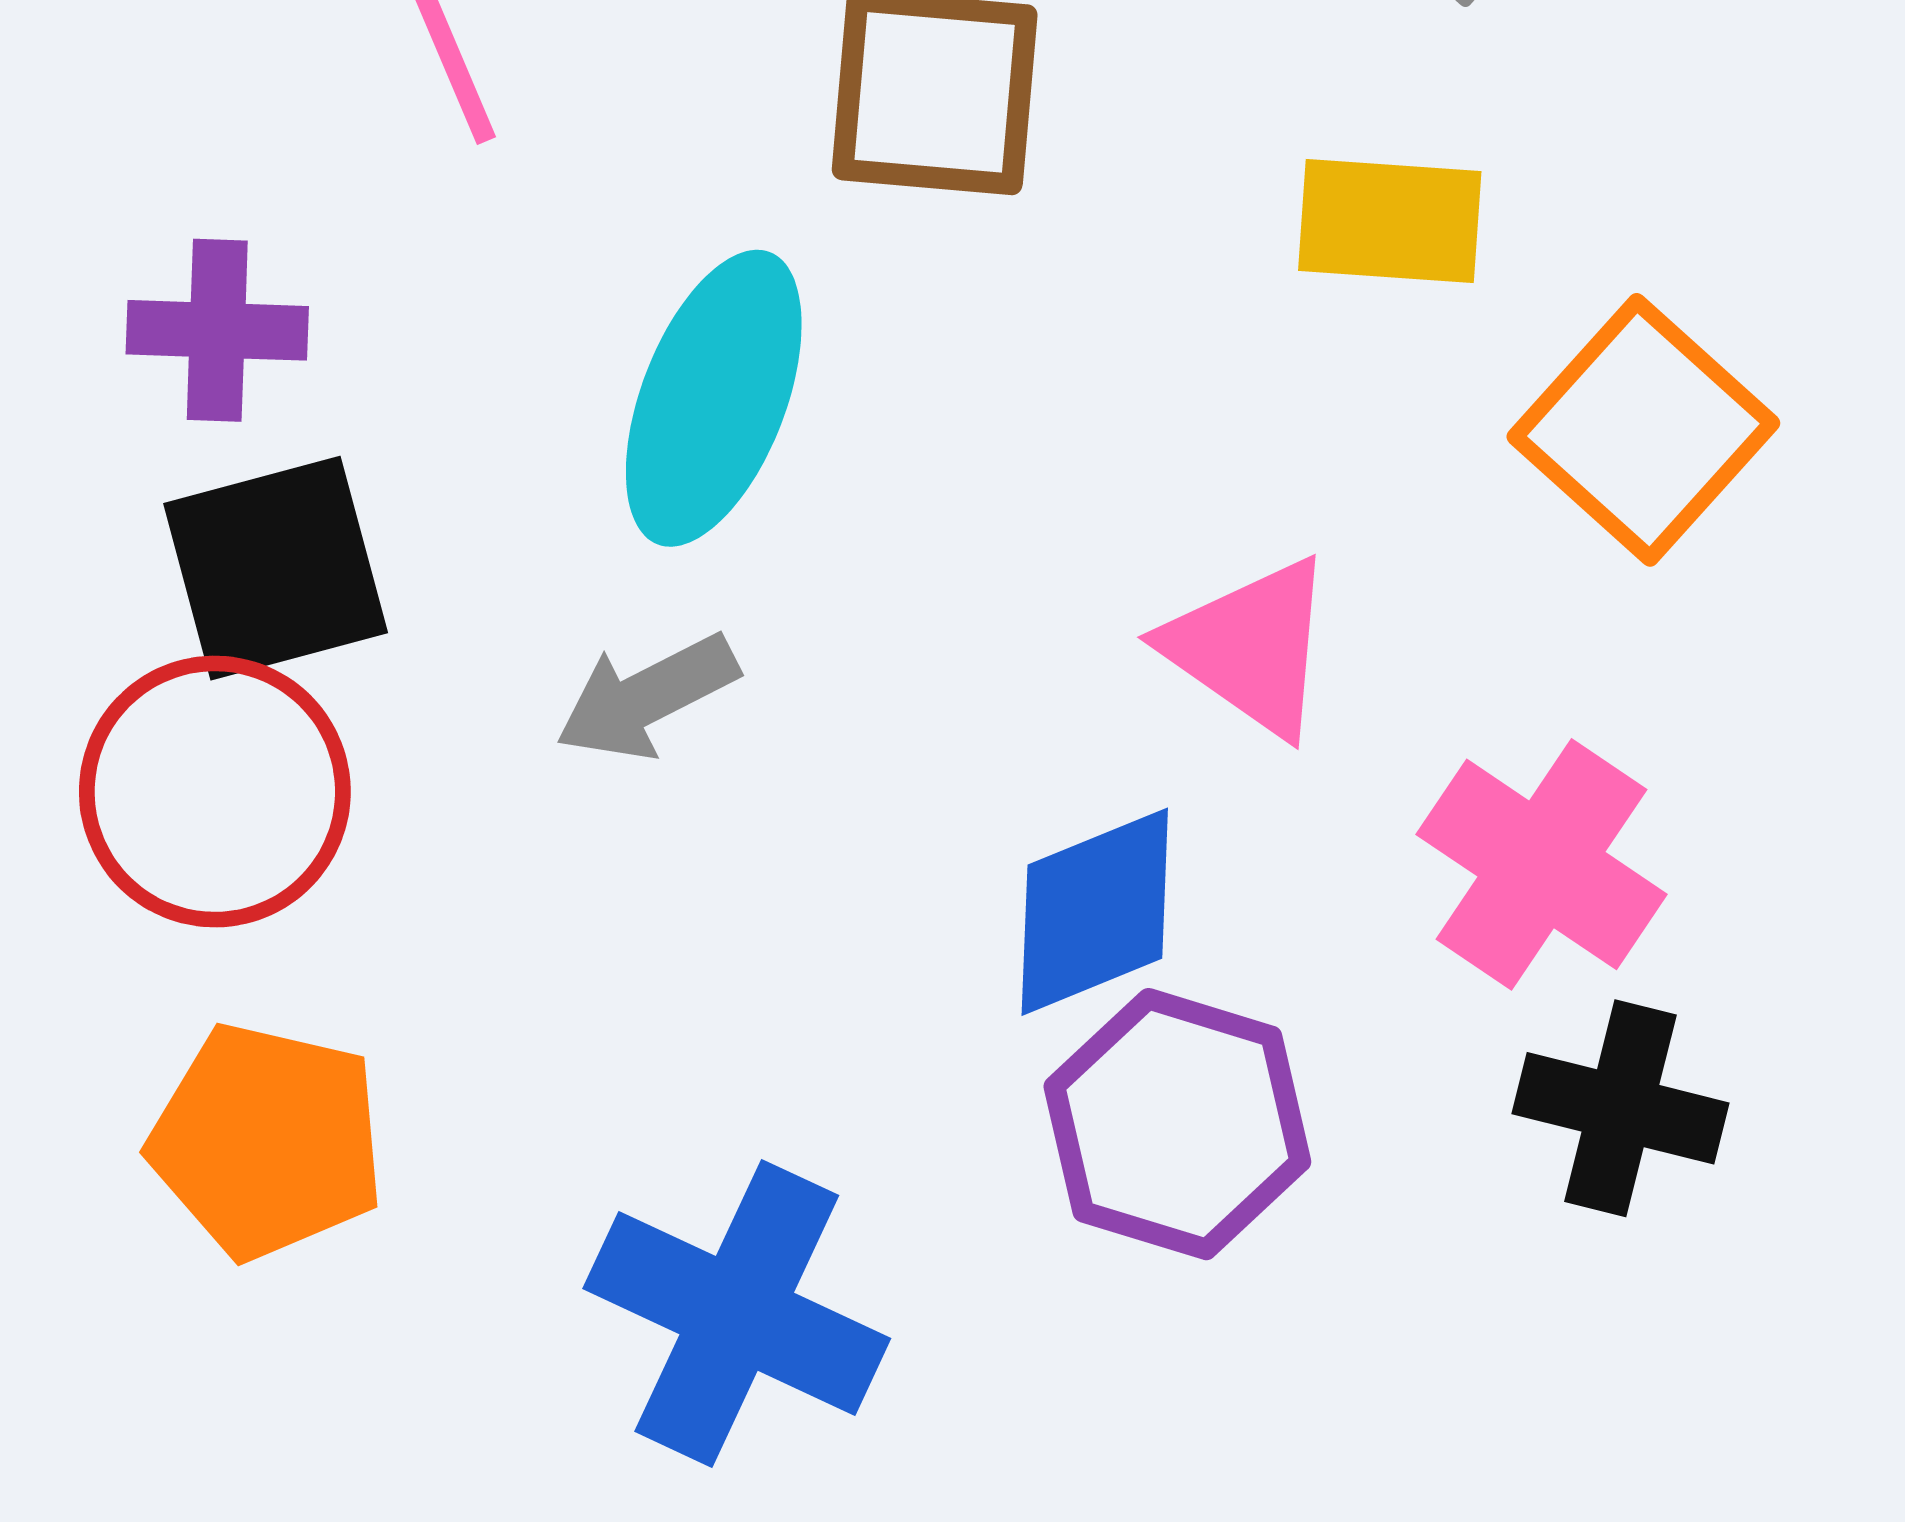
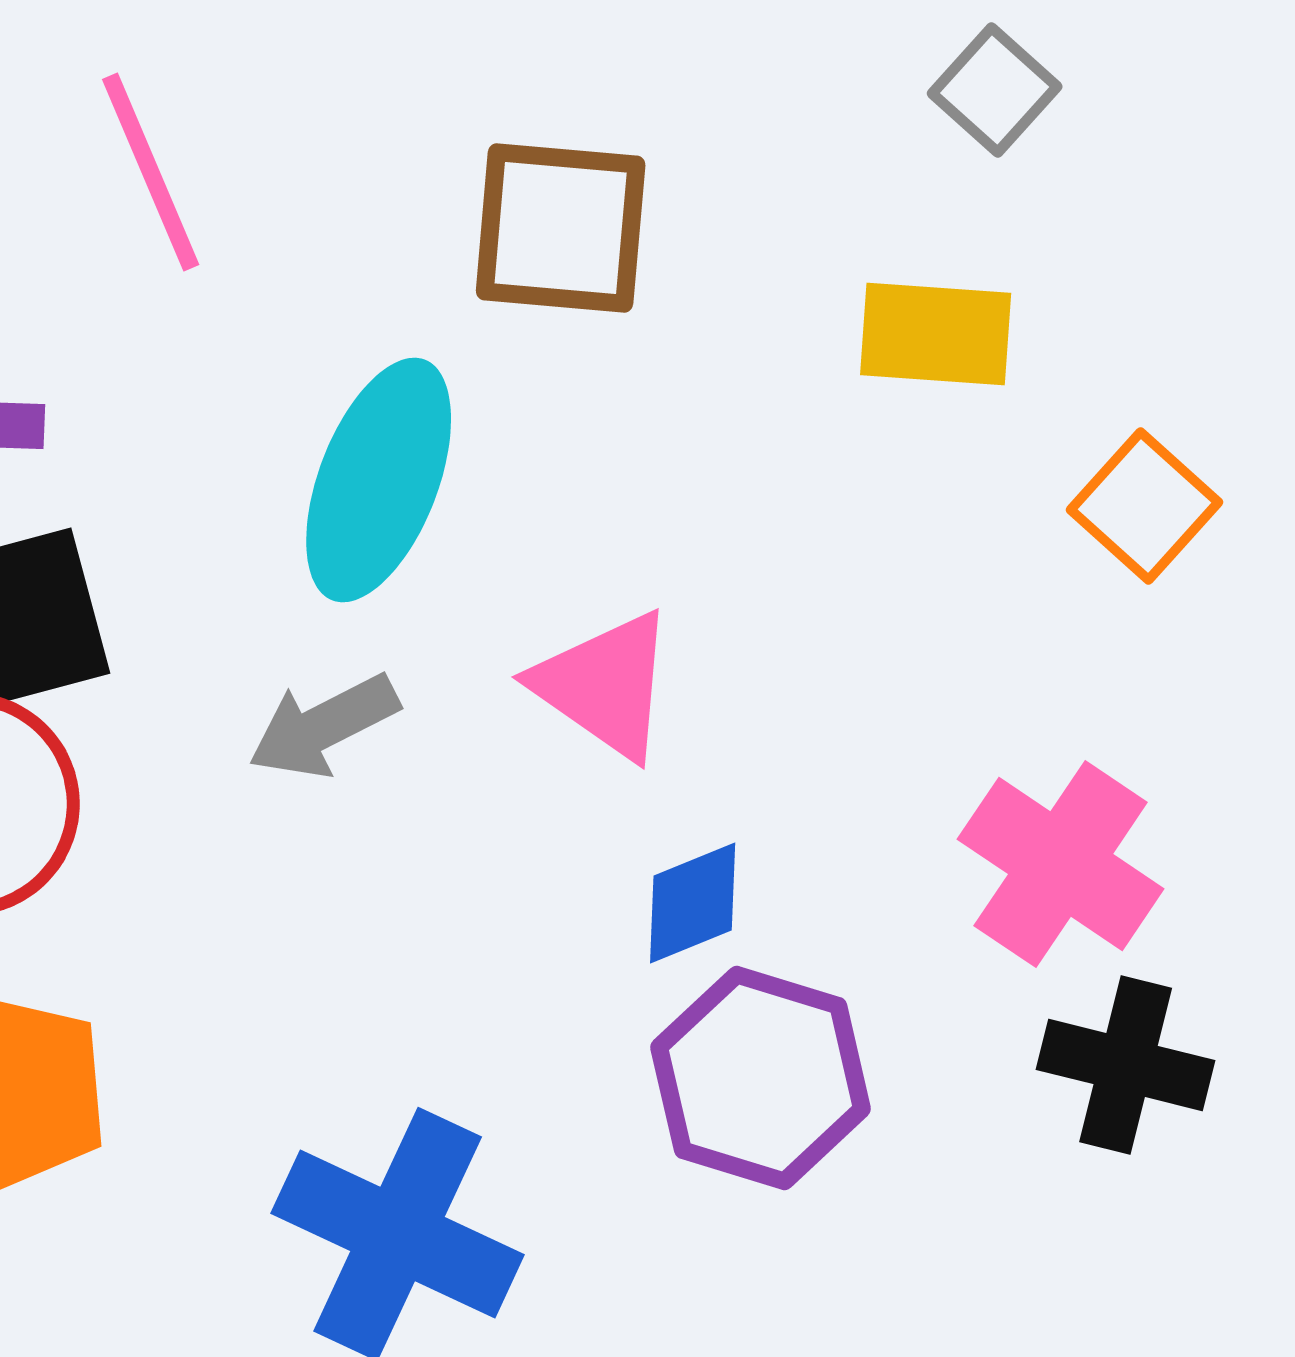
orange square: (1643, 430) -> (1145, 506), size x0.7
pink triangle: (1250, 647) -> (605, 685), moved
blue diamond: (1095, 912) -> (693, 903), size x0.7

